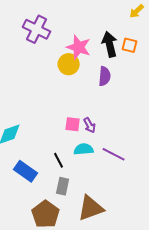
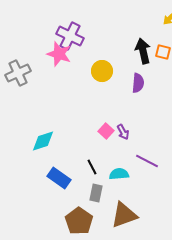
pink star: (79, 47) -> (59, 54), moved
pink square: (73, 124) -> (106, 131), turned 35
cyan semicircle: (84, 149) -> (119, 174), moved

